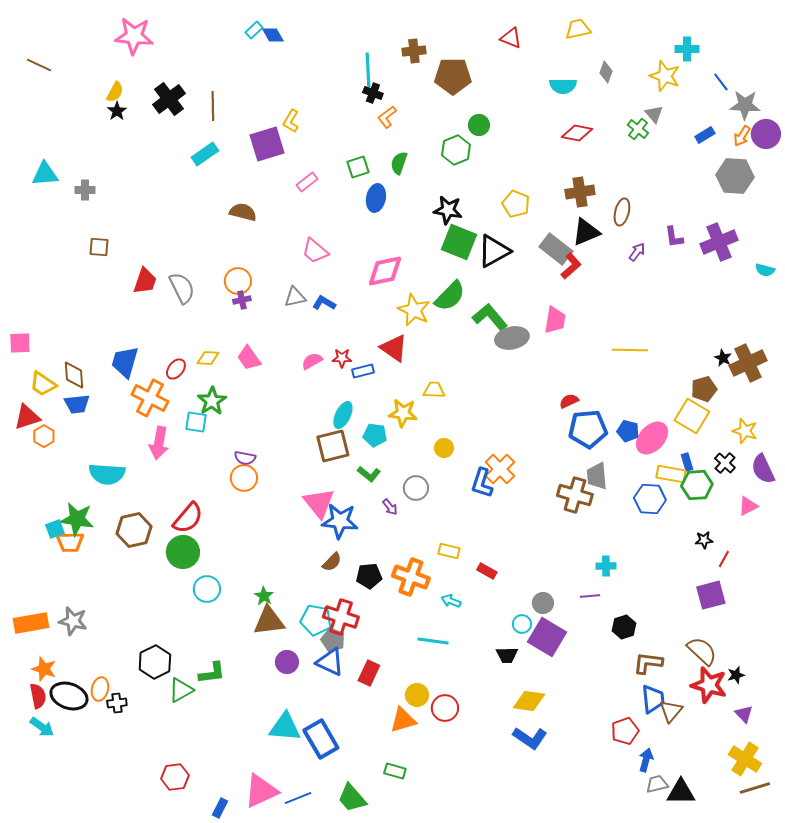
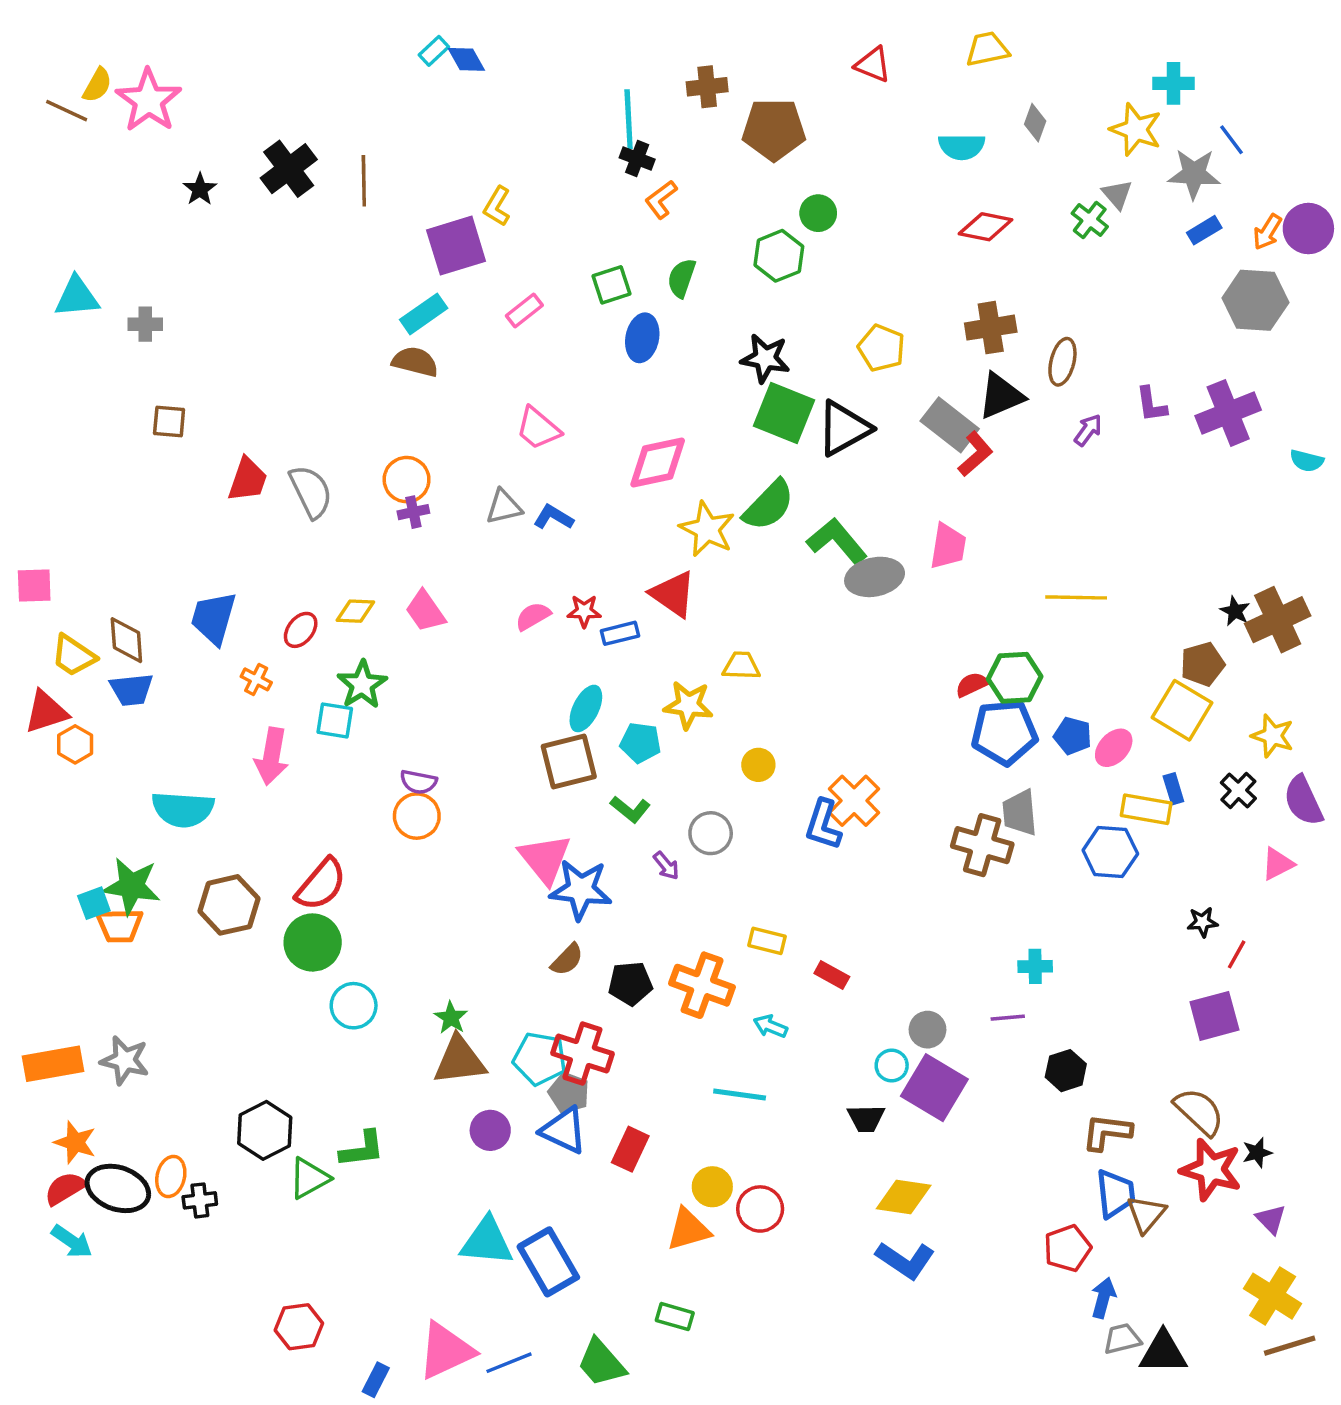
pink star: (134, 36) -> (149, 100), moved, turned 30
yellow semicircle: (115, 92) -> (97, 85), moved
gray star: (745, 105) -> (1194, 174), moved
cyan rectangle: (205, 154) -> (424, 314), moved
orange cross: (150, 398) -> (256, 679), size x0.5
pink ellipse: (652, 438) -> (1114, 748), size x0.7
green hexagon: (697, 485) -> (1015, 678), moved
red semicircle: (38, 696) -> (65, 1188), turned -110

